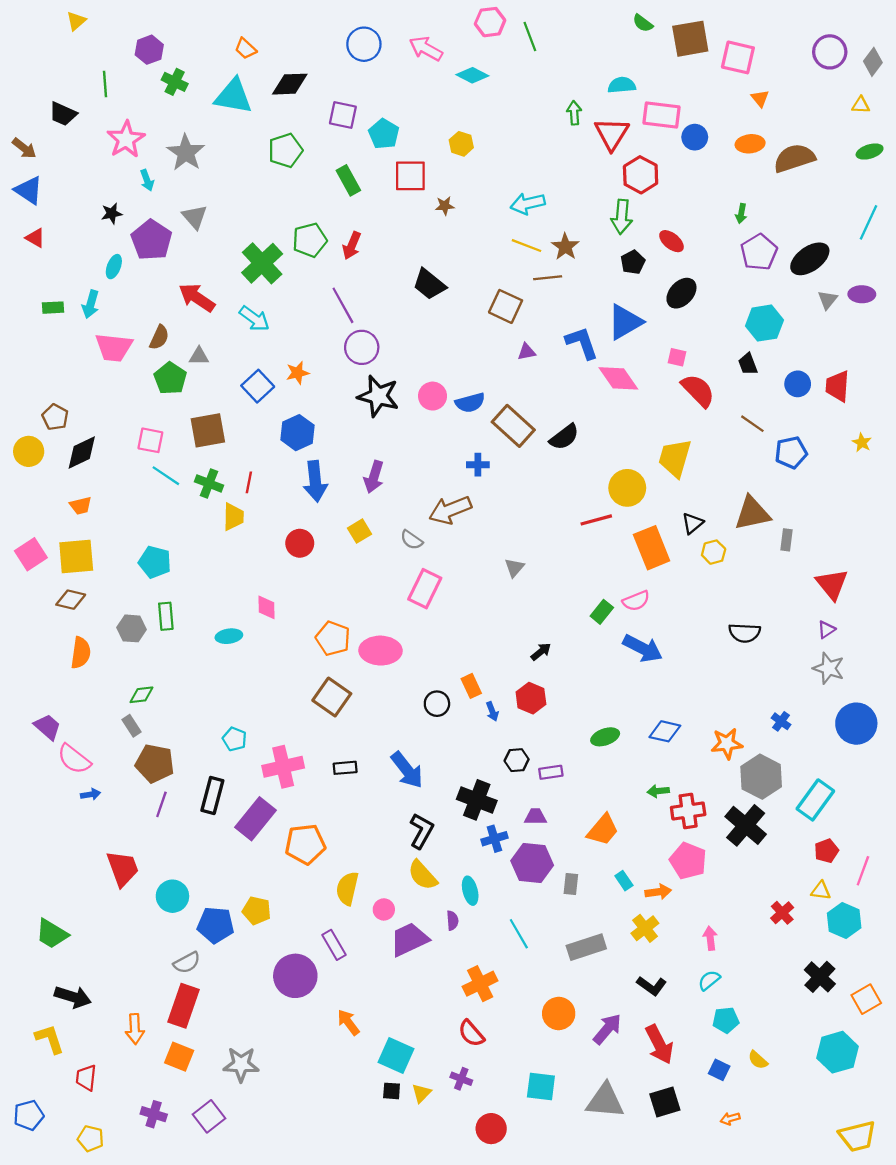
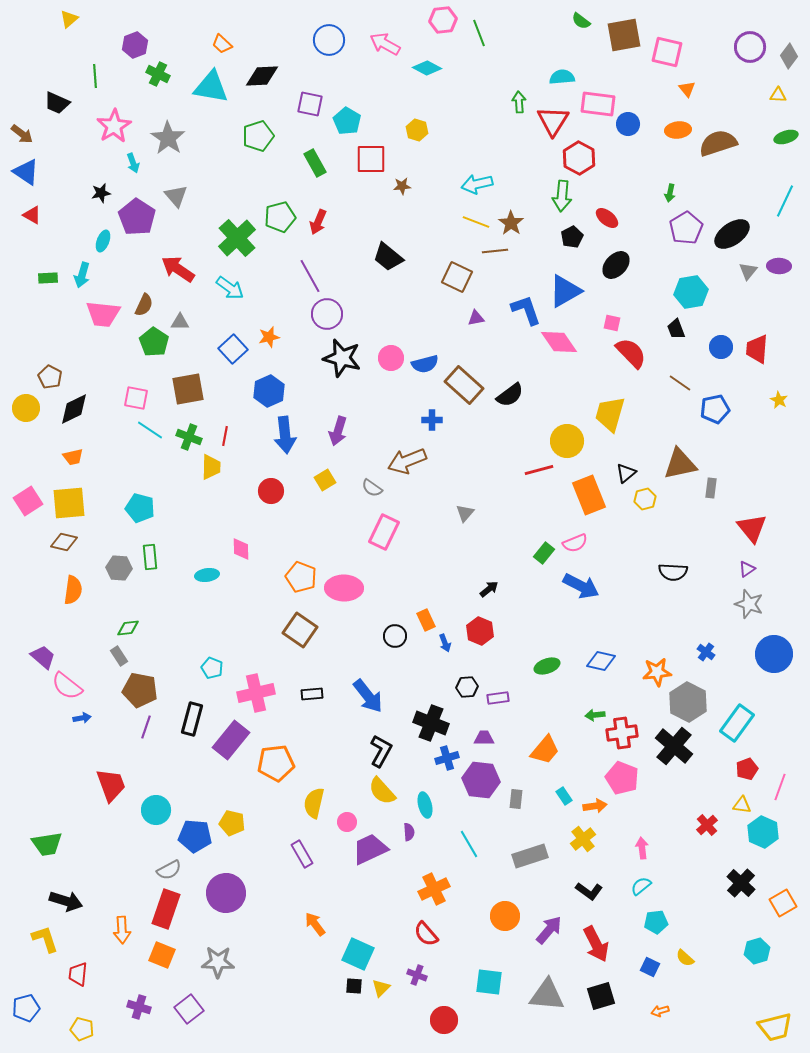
green trapezoid: (52, 934) -> (47, 844), turned -40
purple circle: (295, 976) -> (226, 893), moved
cyan hexagon: (837, 1052) -> (757, 951), size x0.7

